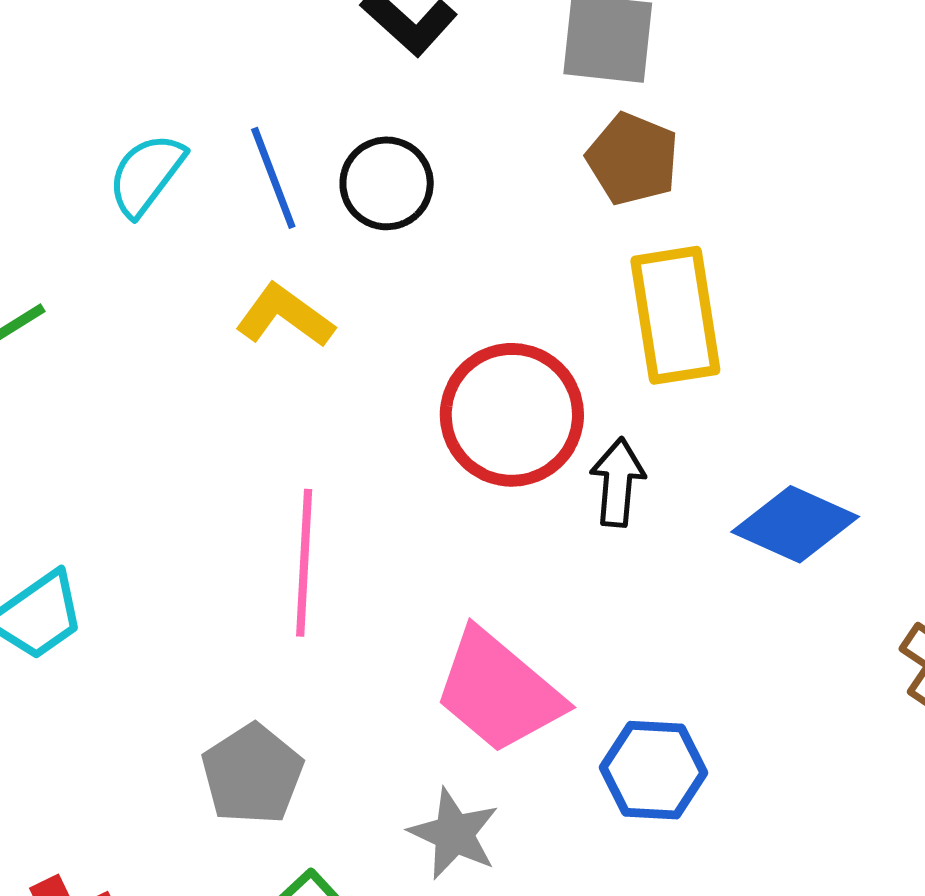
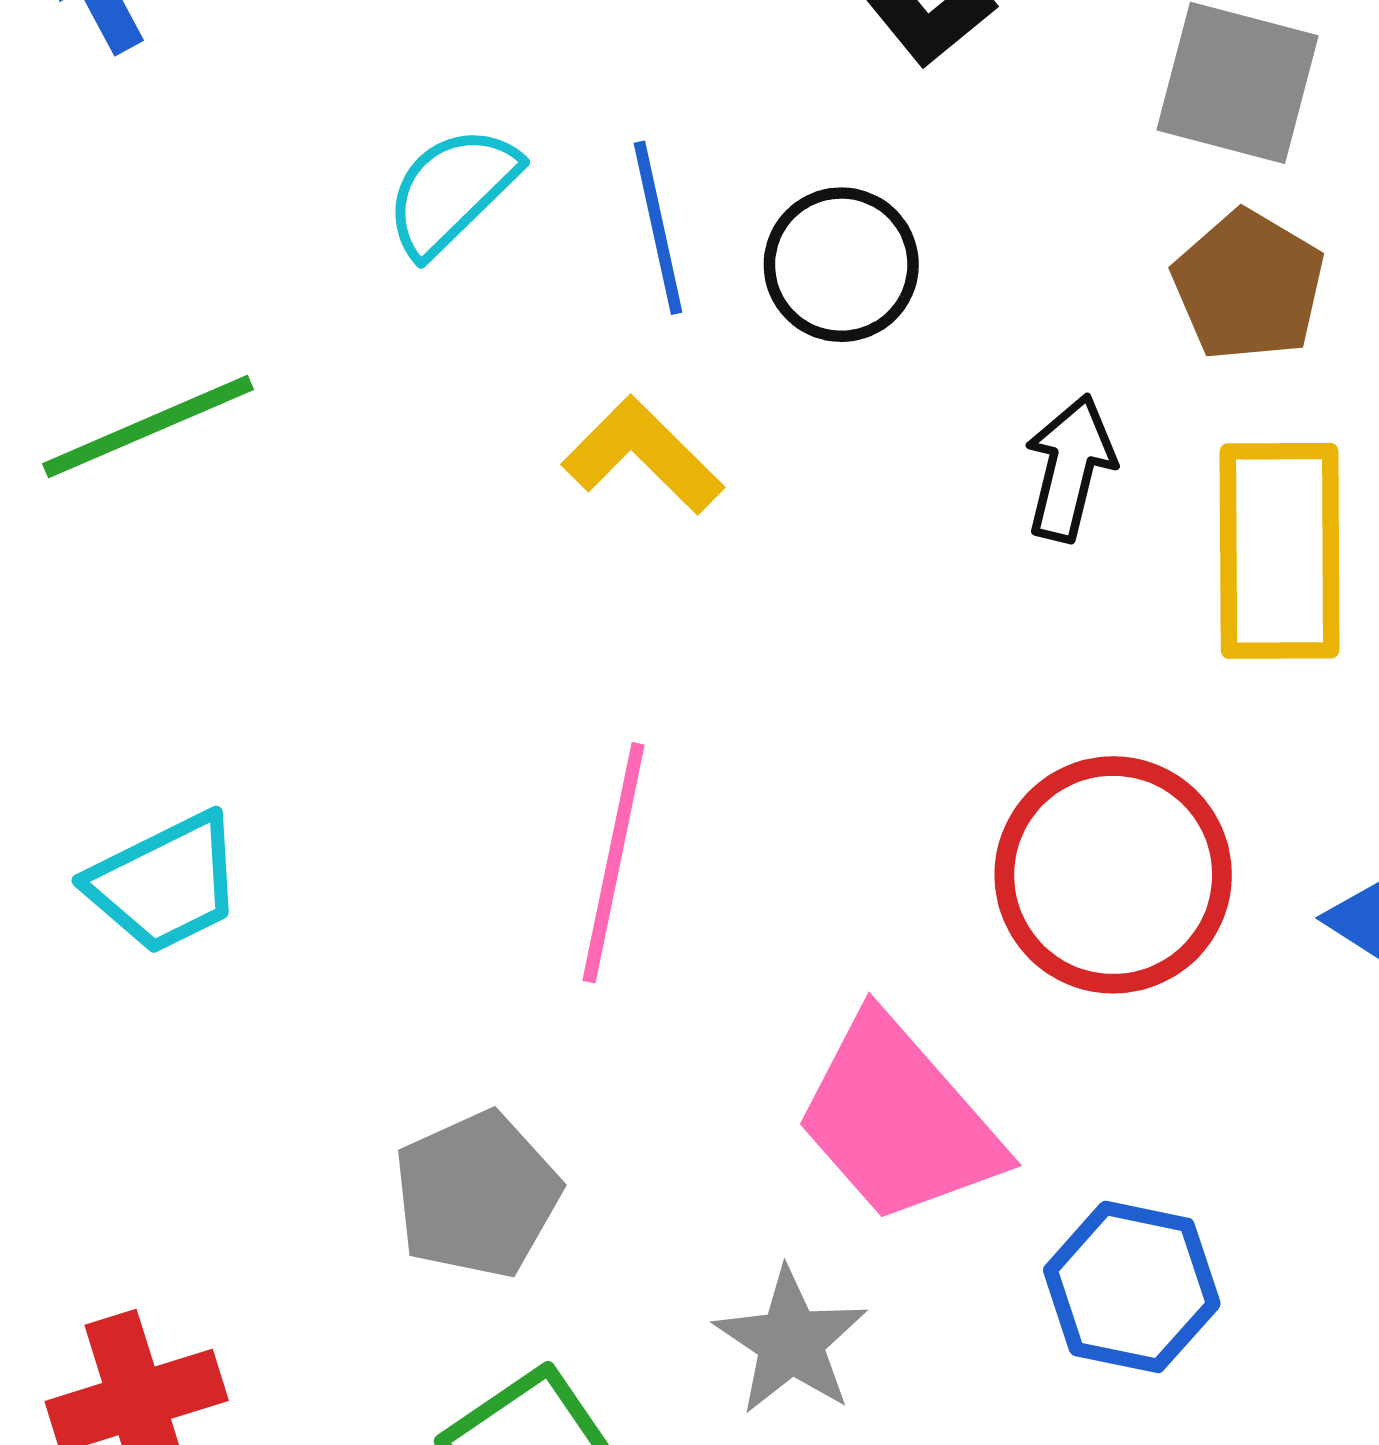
red circle: (512, 415) -> (1113, 875), moved
black arrow: (618, 482) -> (1070, 468), moved

